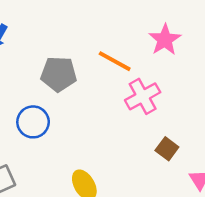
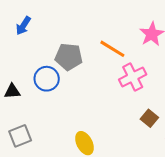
blue circle: (33, 122) -> (47, 79), moved

